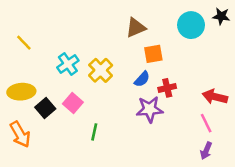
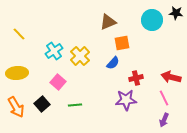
red cross: (167, 88) -> (136, 78), moved
black square: (45, 108) -> (42, 104), moved
purple star: (150, 109) -> (126, 100), moved
green line: (94, 132) -> (75, 105), turned 72

